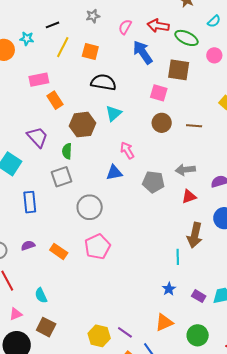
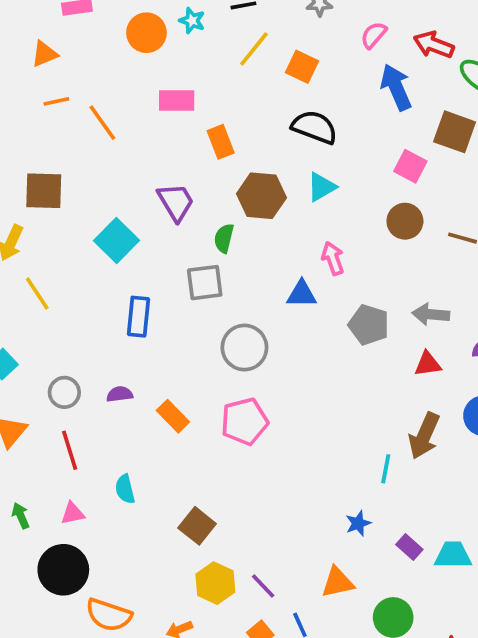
pink rectangle: (39, 80) -> (177, 100), moved
brown square: (46, 327) -> (197, 526), moved

